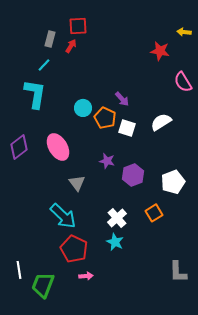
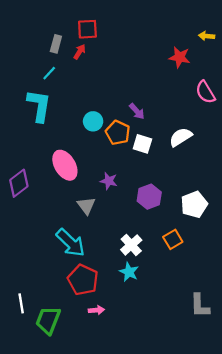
purple diamond: (19, 147) -> (19, 183), moved
purple star: (107, 161) -> (109, 181), moved

